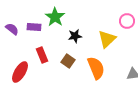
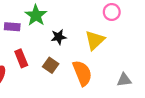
pink circle: (127, 21) -> (112, 12), moved

